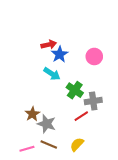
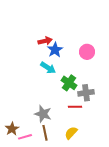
brown star: (32, 114) -> (12, 129), moved
red line: (81, 116) -> (75, 107), turned 32
brown line: (49, 144) -> (45, 133), turned 56

